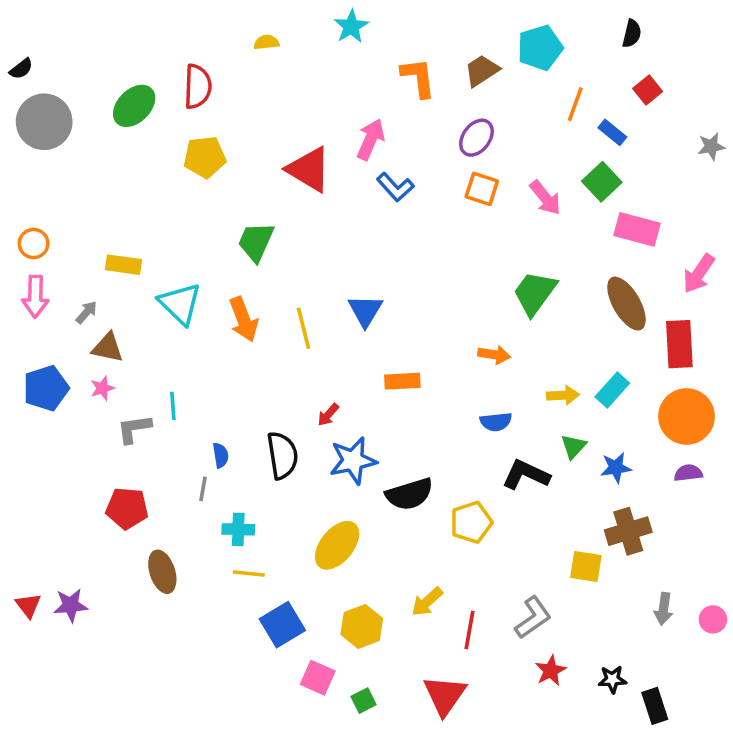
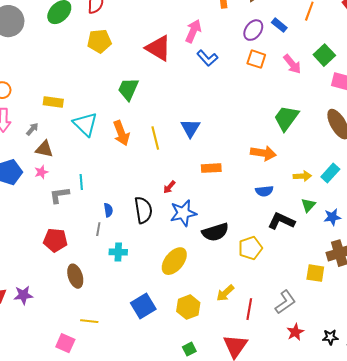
blue rectangle: (612, 132) -> (279, 25), moved
orange arrow: (494, 355) -> (263, 153), size x1.4
yellow line: (249, 574) -> (89, 321), moved
pink square: (318, 678) -> (65, 343), moved

